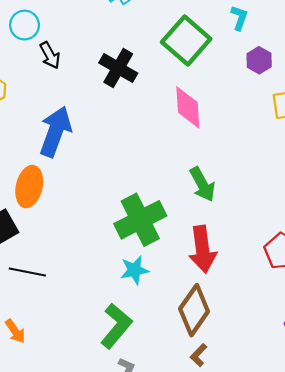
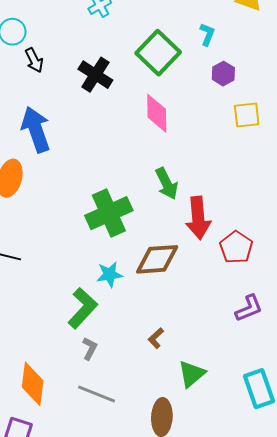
blue arrow: (55, 132) -> (36, 130), turned -42
red arrow: (202, 249) -> (198, 218), moved
cyan star: (134, 270) -> (110, 274), moved
brown diamond: (194, 310) -> (157, 259), moved, turned 48

